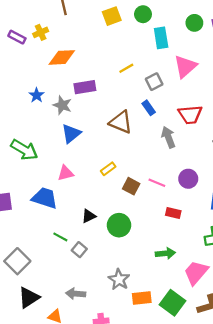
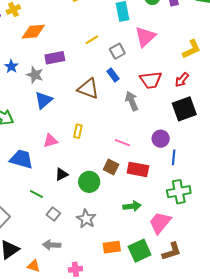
yellow rectangle: (108, 169) -> (78, 131), turned -40
pink triangle: (66, 173) -> (50, 141), moved
purple circle: (188, 179) -> (161, 139), moved
brown square: (131, 186) -> (111, 167), moved
red rectangle: (173, 213) -> (138, 169), size x1.5
gray square: (79, 250) -> (53, 214), moved
gray star: (119, 279) -> (86, 219), moved
green square: (172, 303) -> (140, 251), turned 30

